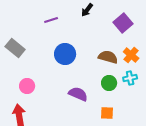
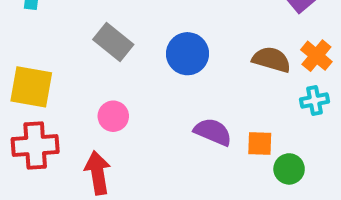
gray rectangle: (15, 48) -> (113, 42), moved
green circle: (109, 83) -> (289, 169), moved
orange square: (107, 113) -> (260, 144), moved

